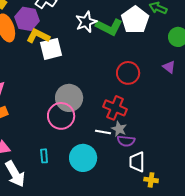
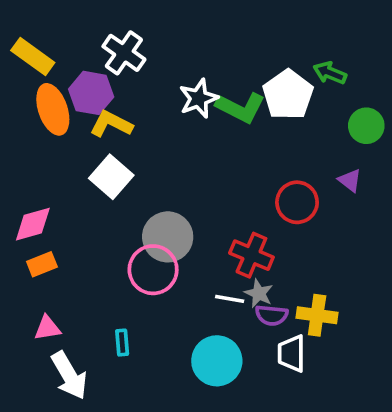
white square: (51, 49) -> (111, 177), moved, turned -35
red circle: (128, 73) -> (297, 202), moved
cyan circle: (83, 158) -> (217, 361), moved
yellow cross: (151, 180) -> (317, 315), moved, size x1.5

